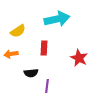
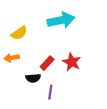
red rectangle: (44, 48) -> (47, 63), moved, turned 40
red star: (79, 58) -> (72, 62), moved

